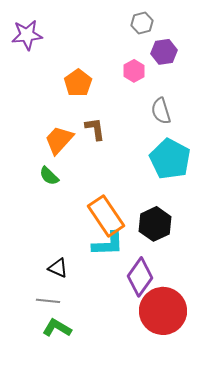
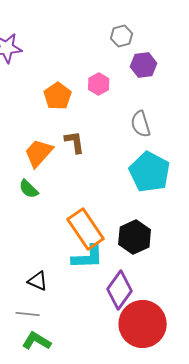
pink hexagon: (134, 71) -> (99, 84), moved

